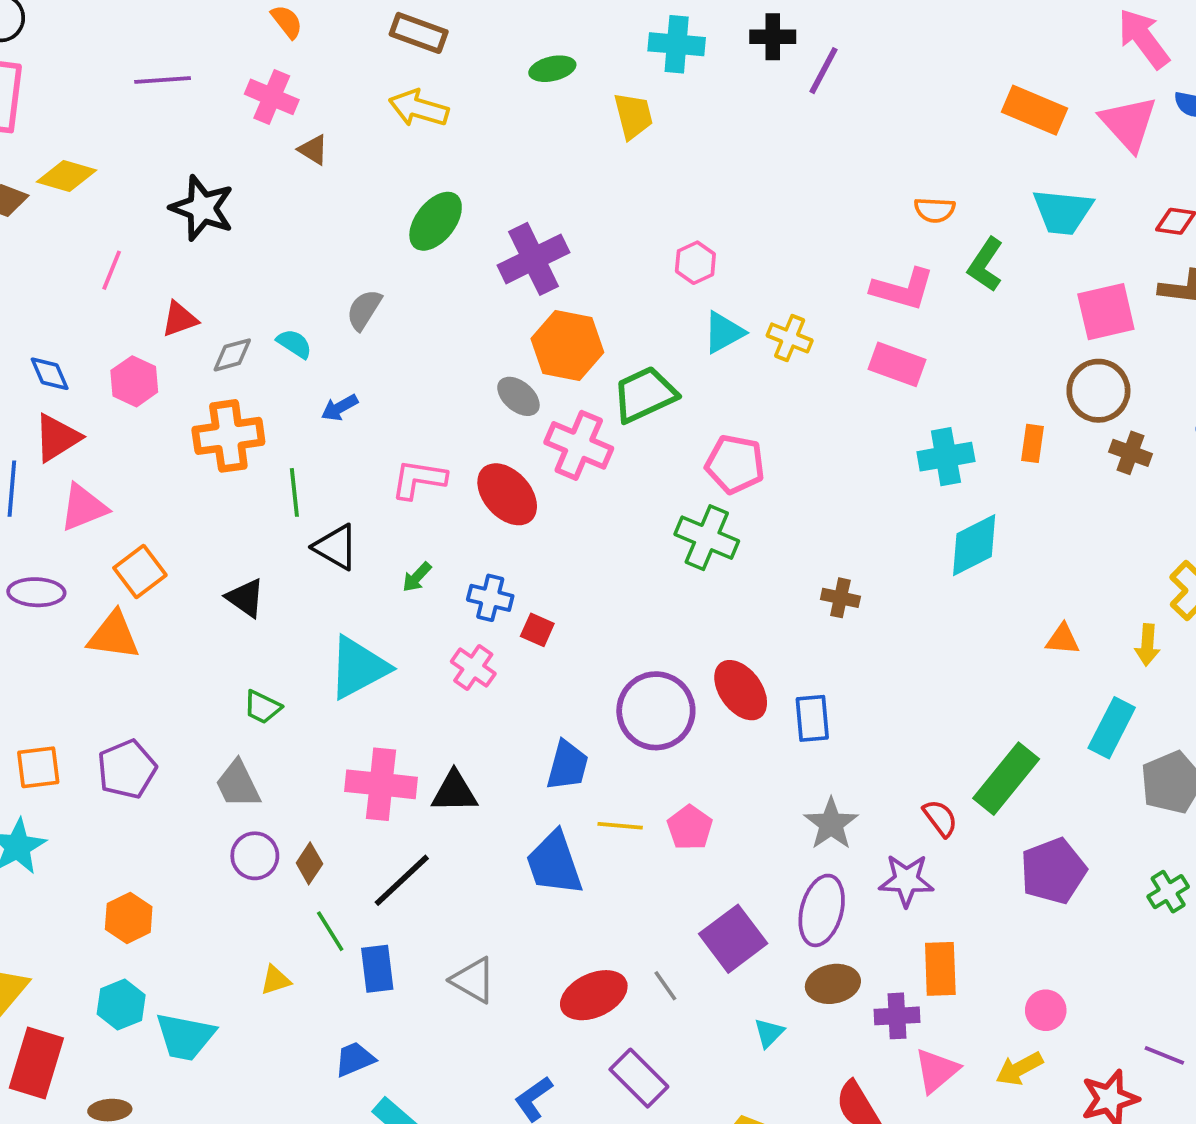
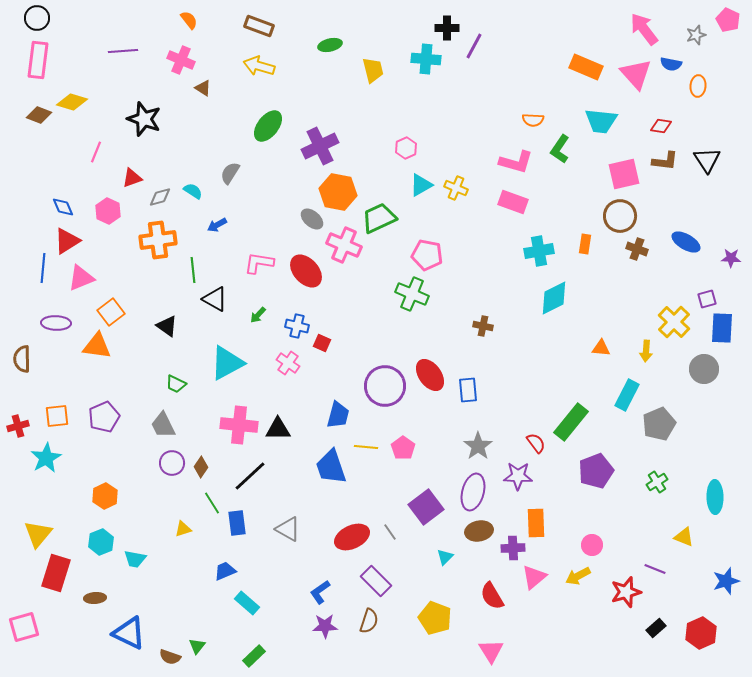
cyan cross: (677, 44) -> (426, 59), moved
cyan trapezoid: (185, 1037) -> (135, 559), size x0.7

